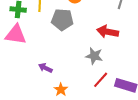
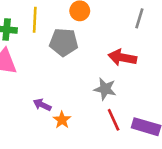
red line: (101, 80) -> (114, 120), turned -66
orange star: (61, 90) -> (62, 120), moved

